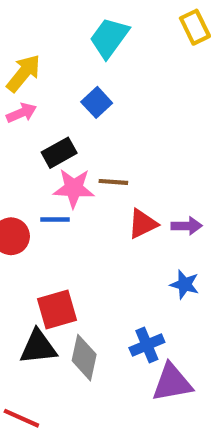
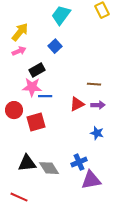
brown line: (113, 182) -> (94, 84), moved
pink star: (74, 188) -> (32, 87), moved
blue line: (55, 220) -> (45, 96), moved
red square: (57, 309) -> (36, 122), moved
gray diamond: (84, 358) -> (49, 168), turned -45

